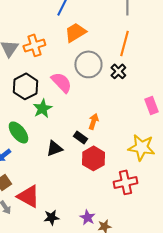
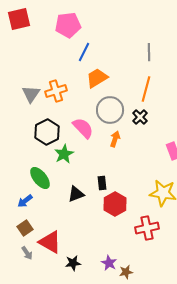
orange arrow: (93, 121) -> (115, 139), moved
black rectangle: (80, 137) -> (102, 183), turned 48

